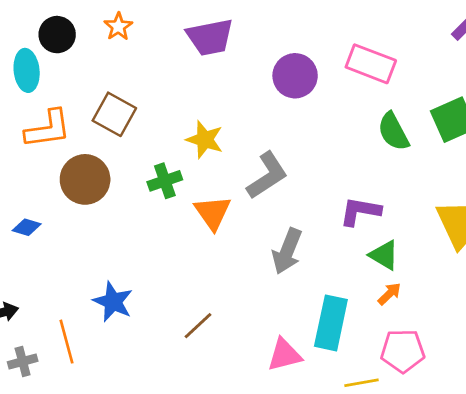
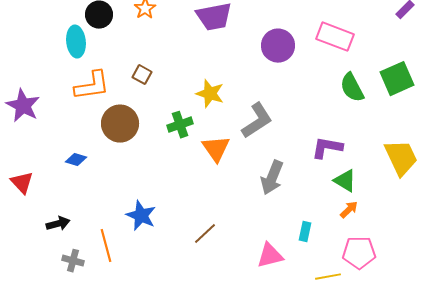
brown square: (114, 114) -> (142, 75), size x0.6
cyan rectangle: (331, 323) -> (305, 232), size x0.5
gray cross: (23, 362) -> (73, 261), turned 30

